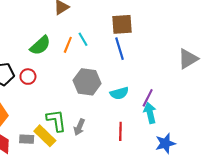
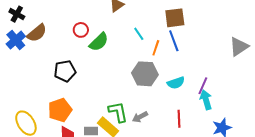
orange line: (68, 45) -> (156, 48), moved
red circle: (28, 77) -> (81, 30), moved
gray arrow: (79, 127) -> (140, 117), turned 42

